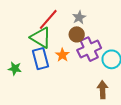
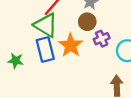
purple cross: (89, 49) -> (102, 39), size x0.6
orange star: (62, 55) -> (71, 45), size x1.5

